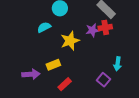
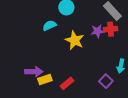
yellow star: (70, 41) -> (75, 40), turned -30
yellow rectangle: (53, 65) -> (45, 80), moved

